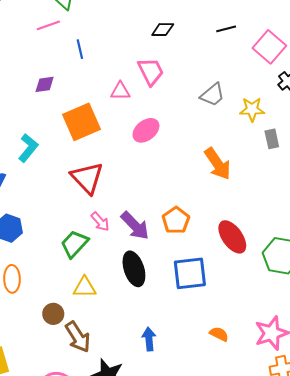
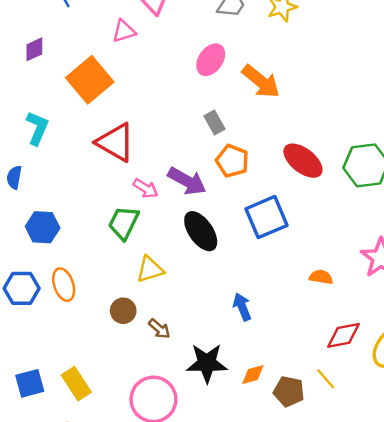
pink ellipse: (146, 130) -> (211, 60), moved
gray rectangle: (272, 139) -> (214, 123), moved
brown arrow: (78, 337) -> (159, 329), size x0.6

